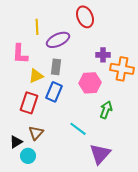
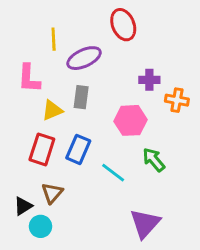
orange cross: (122, 69) -> (177, 100), size x0.7
blue rectangle: (54, 92) -> (78, 149), moved
green arrow: (106, 110) -> (154, 160), turned -60
cyan line: (78, 129) -> (113, 173), moved

